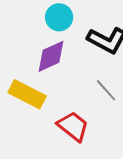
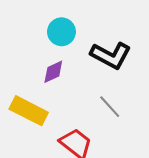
purple diamond: (51, 56) -> (53, 72), size x0.7

